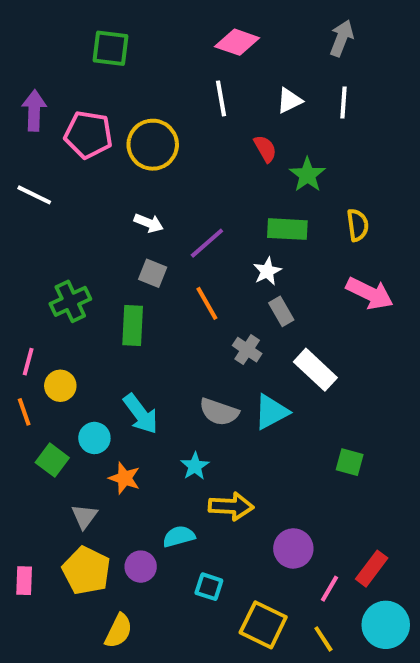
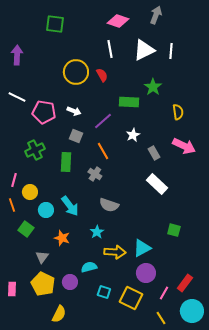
gray arrow: (342, 38) -> (156, 15), moved
white triangle: (289, 100) -> (144, 50), size x1.6
pink pentagon: (88, 135) -> (44, 112), moved
red semicircle: (265, 149) -> (102, 75), moved
green rectangle: (287, 229) -> (129, 102), moved
gray rectangle: (281, 311) -> (154, 153), moved
gray cross: (247, 350) -> (95, 174), moved
cyan triangle: (271, 412) -> (142, 248), moved
cyan circle: (94, 438) -> (46, 210), moved
yellow square: (263, 625) -> (131, 298), moved

